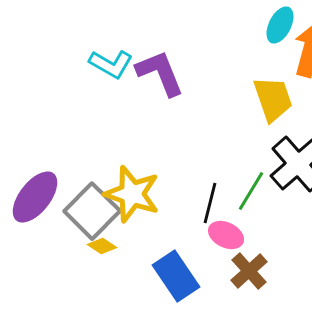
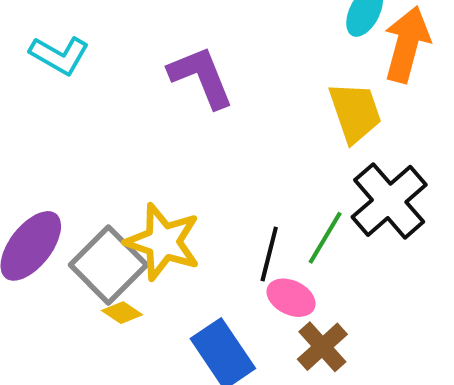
cyan L-shape: (111, 64) -> (59, 55), moved

